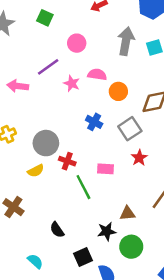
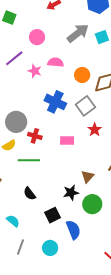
gray arrow: (126, 41) -> (78, 33), turned 45
orange circle: (118, 91) -> (82, 75), moved
blue cross: (94, 122) -> (55, 102), size x1.5
green line: (83, 187) -> (29, 160), moved, turned -60
brown triangle: (127, 213) -> (87, 177), turned -40

